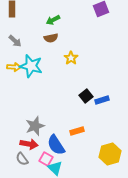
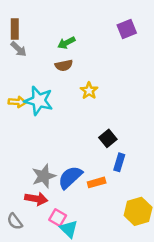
gray arrow: (15, 41) -> (19, 49), moved
blue rectangle: (102, 100) -> (119, 162), moved, turned -56
blue semicircle: (56, 145) -> (70, 177), moved, turned 80
gray semicircle: (22, 159) -> (15, 221), moved

